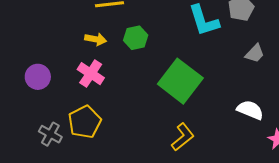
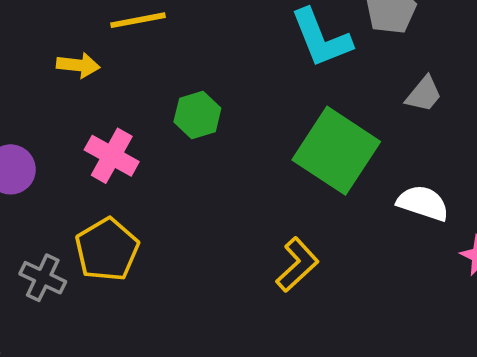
green hexagon: (136, 38) -> (197, 115), moved
yellow arrow: (96, 39) -> (78, 65), moved
green square: (180, 81) -> (336, 151), moved

